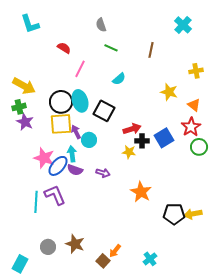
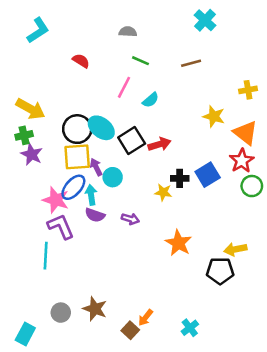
cyan L-shape: (30, 24) -> (38, 30), turned -105
gray semicircle: (101, 25) -> (128, 32), turned 112
cyan cross: (183, 25) -> (205, 20), moved
brown line: (151, 50) -> (191, 63), turned 63
pink line: (80, 69) -> (124, 87), moved
cyan ellipse: (80, 101) -> (101, 128), turned -35
orange triangle: (194, 105) -> (245, 133), size x1.5
black square: (104, 111) -> (132, 140), turned 30
red arrow: (132, 129) -> (159, 144), moved
blue ellipse: (58, 166) -> (73, 187), moved
purple L-shape: (55, 195) -> (61, 227), moved
yellow arrow: (193, 214) -> (235, 249), moved

